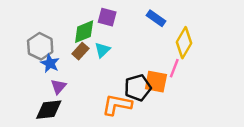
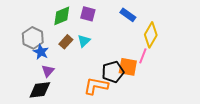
green diamond: (84, 32) -> (62, 16), moved

